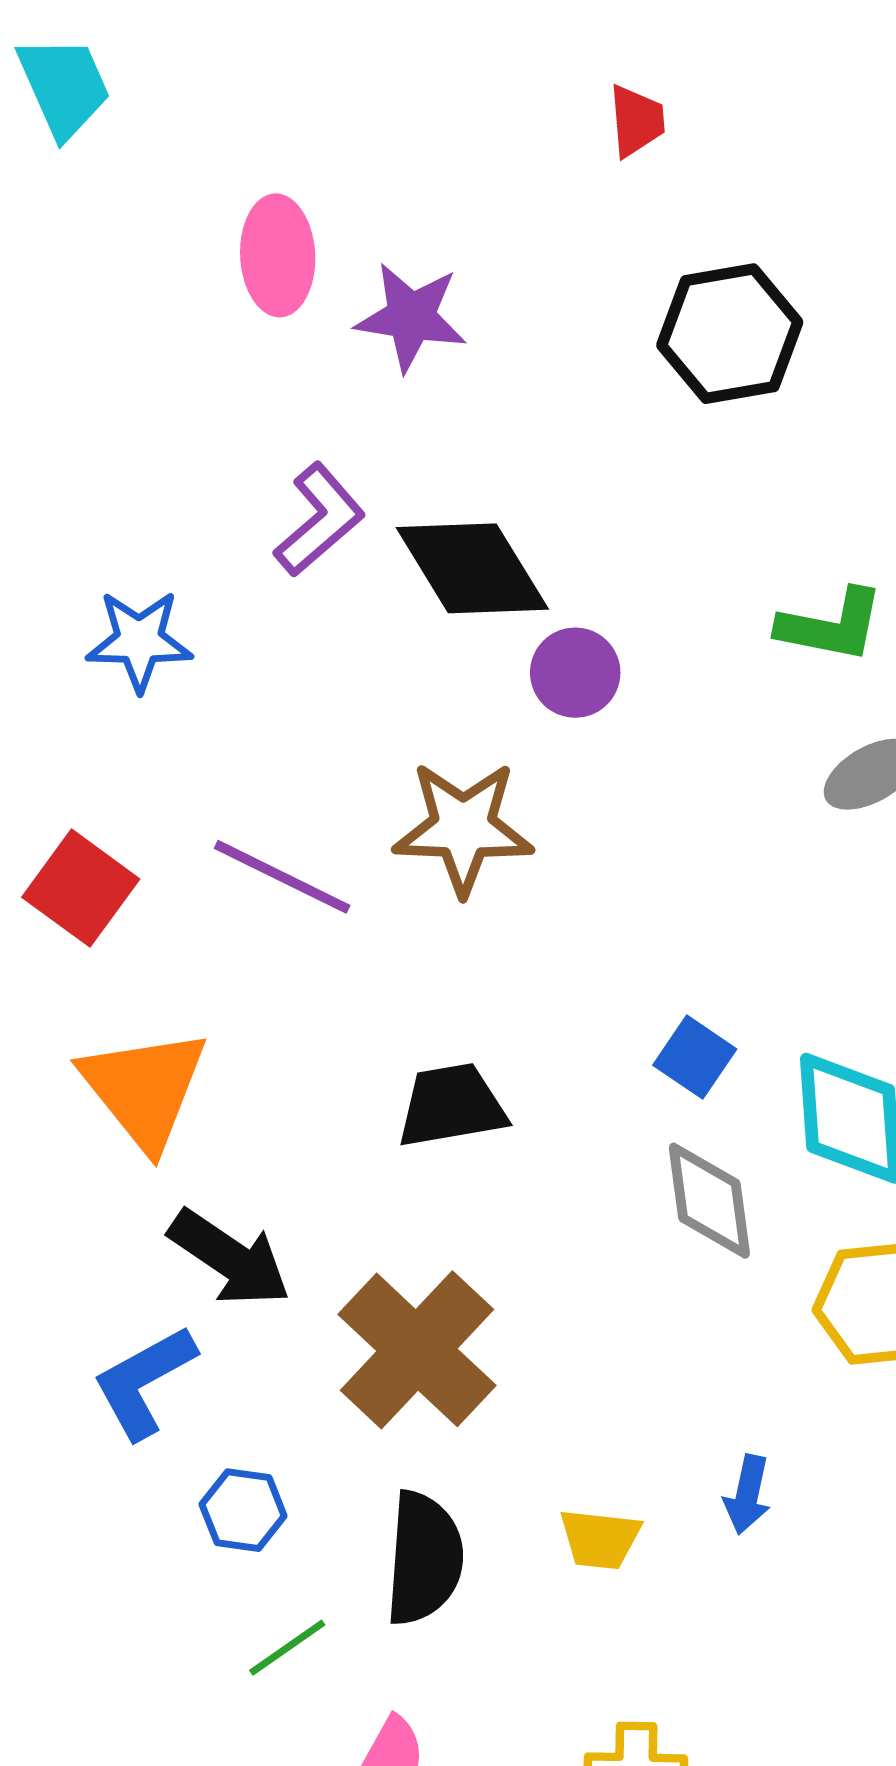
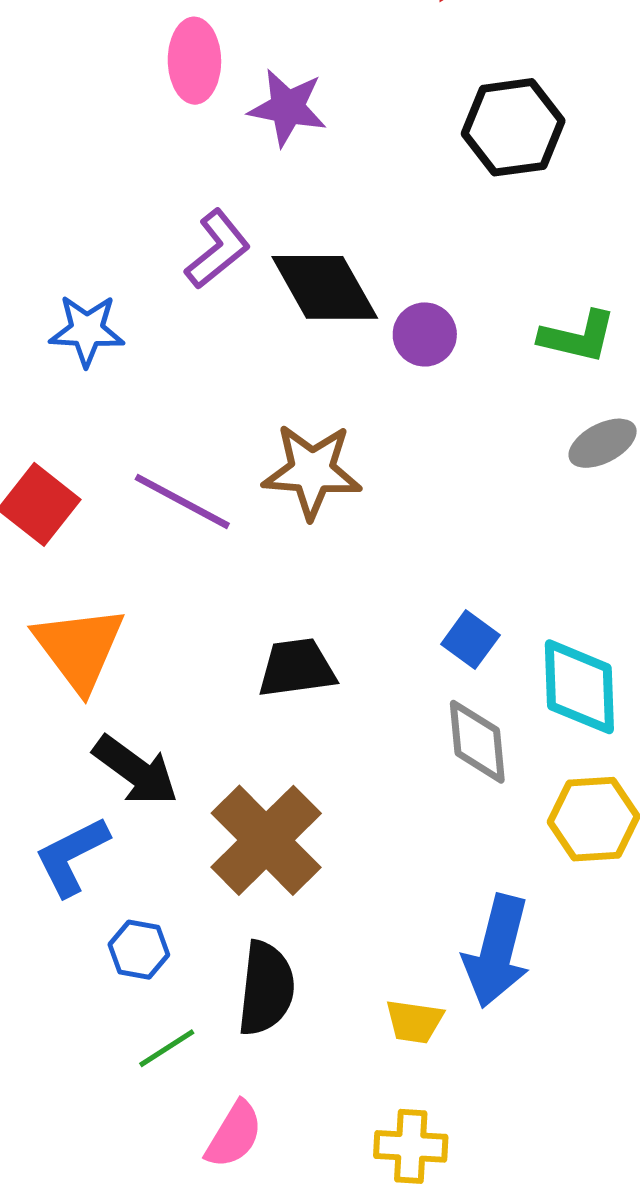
purple circle: (575, 673) -> (425, 334), moved
blue arrow: (747, 1495) -> (497, 951), size x2.0
yellow trapezoid: (600, 1539) -> (414, 1021), moved

